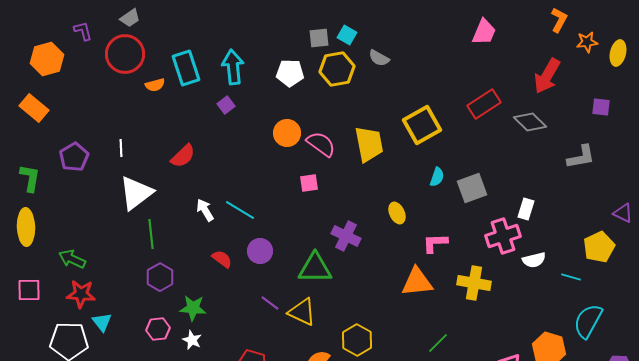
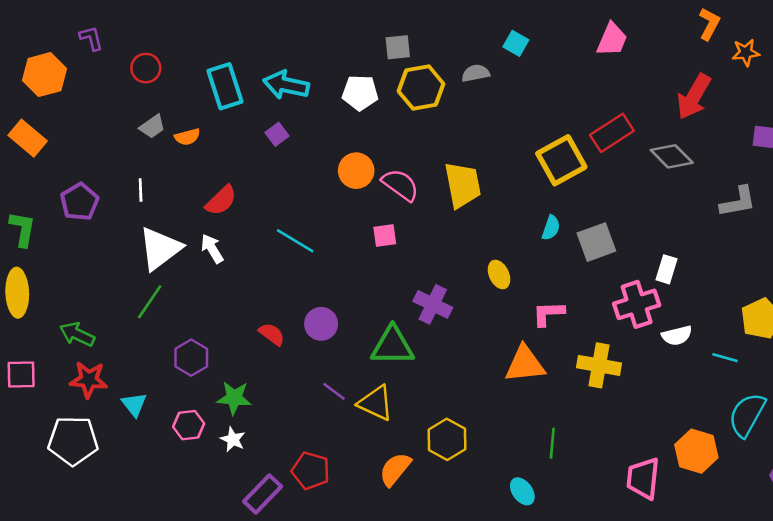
gray trapezoid: (130, 18) -> (152, 126), moved
cyan square: (347, 35) -> (516, 43), moved
red circle: (125, 54) -> (146, 68), size x0.6
gray semicircle: (379, 58) -> (476, 73), turned 140
cyan arrow: (233, 67) -> (286, 85), turned -72
orange semicircle: (155, 85) -> (187, 137), moved
yellow square: (422, 125) -> (561, 160), moved
white arrow: (205, 210) -> (212, 249), moved
cyan line: (240, 210) -> (295, 241), moved
green line: (151, 234) -> (150, 302), moved, turned 40
cyan triangle: (102, 322) -> (134, 404), moved
green line: (438, 343) -> (552, 443), turned -40

